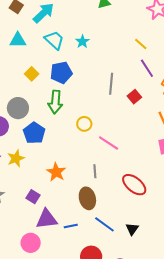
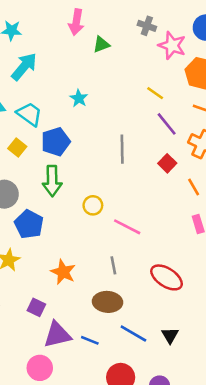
cyan trapezoid: (54, 40) -> (29, 114), moved
red square: (134, 97) -> (167, 163), moved
brown ellipse: (87, 198) -> (108, 302), turned -65
blue line: (71, 226) -> (90, 340), turned 40

